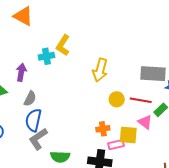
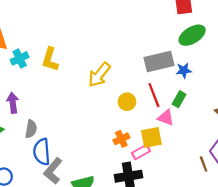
cyan cross: (46, 56) -> (20, 58), moved
yellow arrow: (100, 70) -> (99, 75), turned 40
red line: (141, 100) -> (154, 95), turned 75

